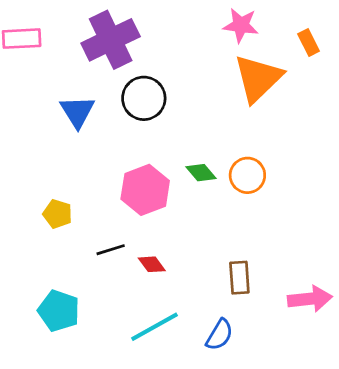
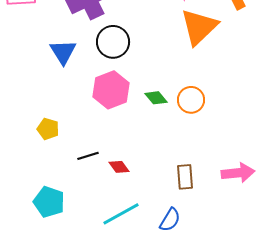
pink hexagon: (145, 190) -> (111, 90), moved
pink arrow: (310, 299) -> (238, 173), moved

